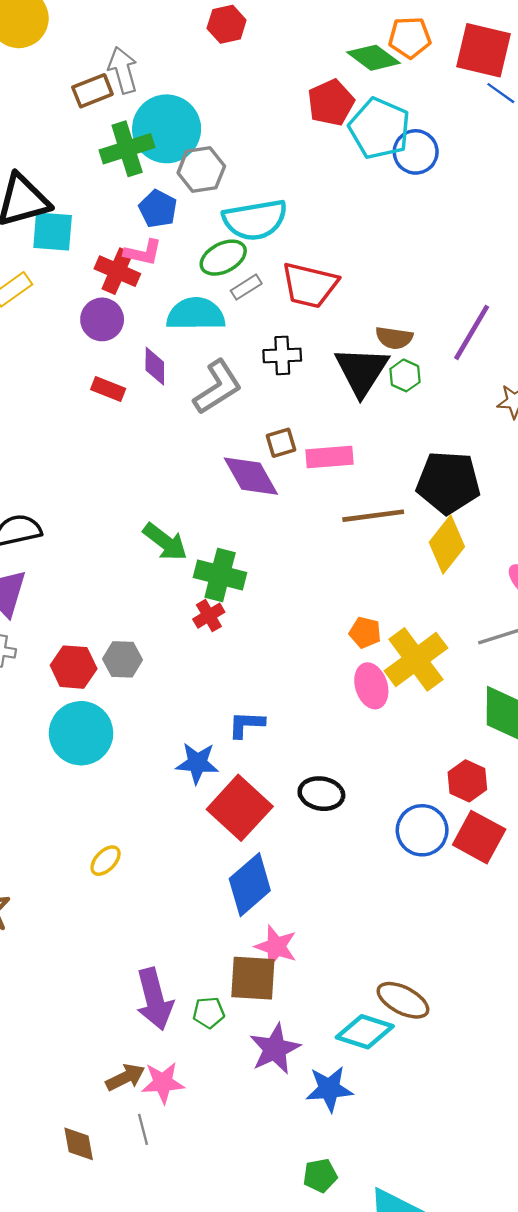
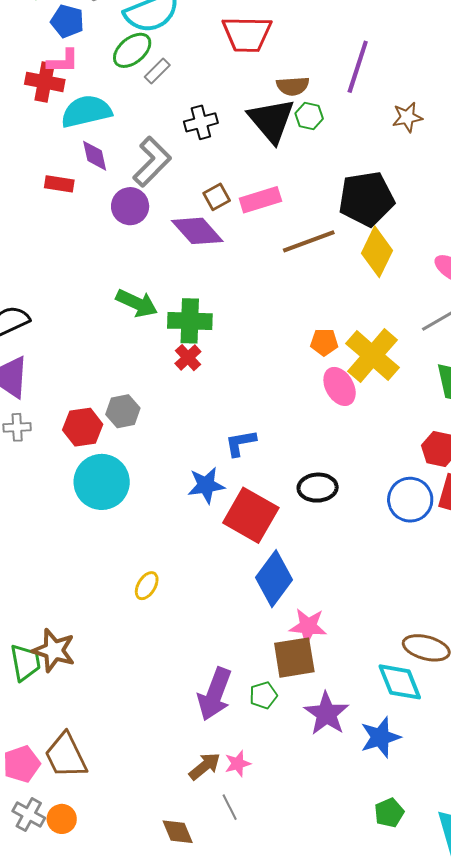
red trapezoid: (310, 285) -> (247, 34), moved
cyan semicircle: (196, 314) -> (86, 111), moved
purple circle: (102, 319) -> (130, 206), moved
purple arrow: (154, 999) -> (215, 694), turned 48
cyan diamond: (365, 1032) -> (400, 682), turned 63
pink star: (163, 1083) -> (238, 764), size x0.7

